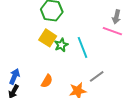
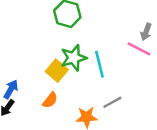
yellow square: (48, 38) -> (57, 71), moved
green star: (61, 45) -> (74, 58), size x1.5

